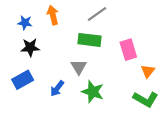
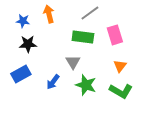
pink rectangle: (128, 50) -> (115, 35), moved
orange triangle: (148, 71) -> (120, 66), moved
green L-shape: (146, 99) -> (121, 91), moved

